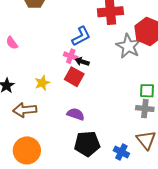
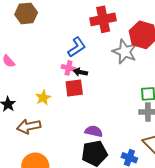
red square: (74, 77) -> (74, 88), turned -30
purple semicircle: (76, 114) -> (94, 131), moved

